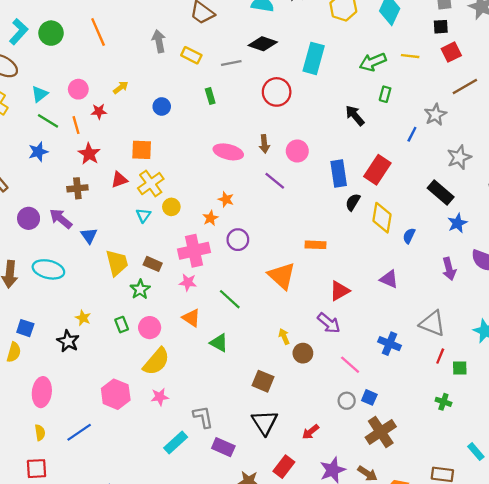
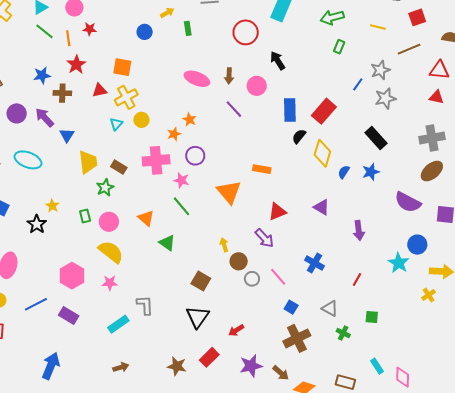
red square: (451, 52) -> (417, 17), moved
yellow line: (410, 56) -> (378, 27), moved
yellow arrow: (121, 87) -> (167, 13), moved
black arrow: (355, 116) -> (278, 61), moved
blue star: (38, 152) -> (42, 75), moved
gray star: (459, 157) -> (385, 98), moved
blue star: (457, 223) -> (371, 172), moved
purple arrow: (449, 269) -> (359, 230), moved
pink star: (188, 282) -> (181, 180), moved
gray triangle: (432, 323) -> (330, 309), moved, size x0.7
yellow semicircle: (156, 361) -> (111, 252), turned -100
green square: (460, 368) -> (372, 317), moved
gray circle: (347, 401) -> (252, 279), moved
green cross: (443, 402) -> (343, 333), moved
purple rectangle: (223, 447) -> (69, 315), moved

